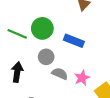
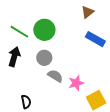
blue rectangle: (74, 41) -> (95, 39), moved
black arrow: (17, 72) -> (14, 57), moved

